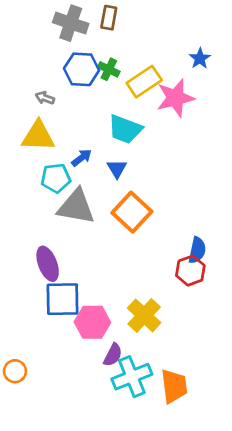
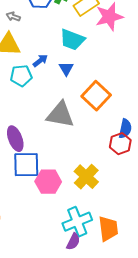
gray triangle: (76, 207) -> (60, 115), moved
orange square: (132, 212) -> (96, 96), moved
purple semicircle: (113, 355) -> (73, 242), moved

